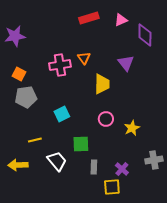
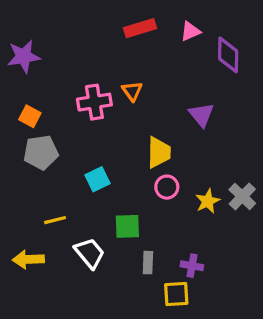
purple triangle: (126, 63) -> (201, 115), moved
yellow trapezoid: (102, 84) -> (159, 152), moved
gray cross: (154, 160) -> (242, 196), moved, turned -36
purple cross: (122, 169) -> (192, 266), turned -32

